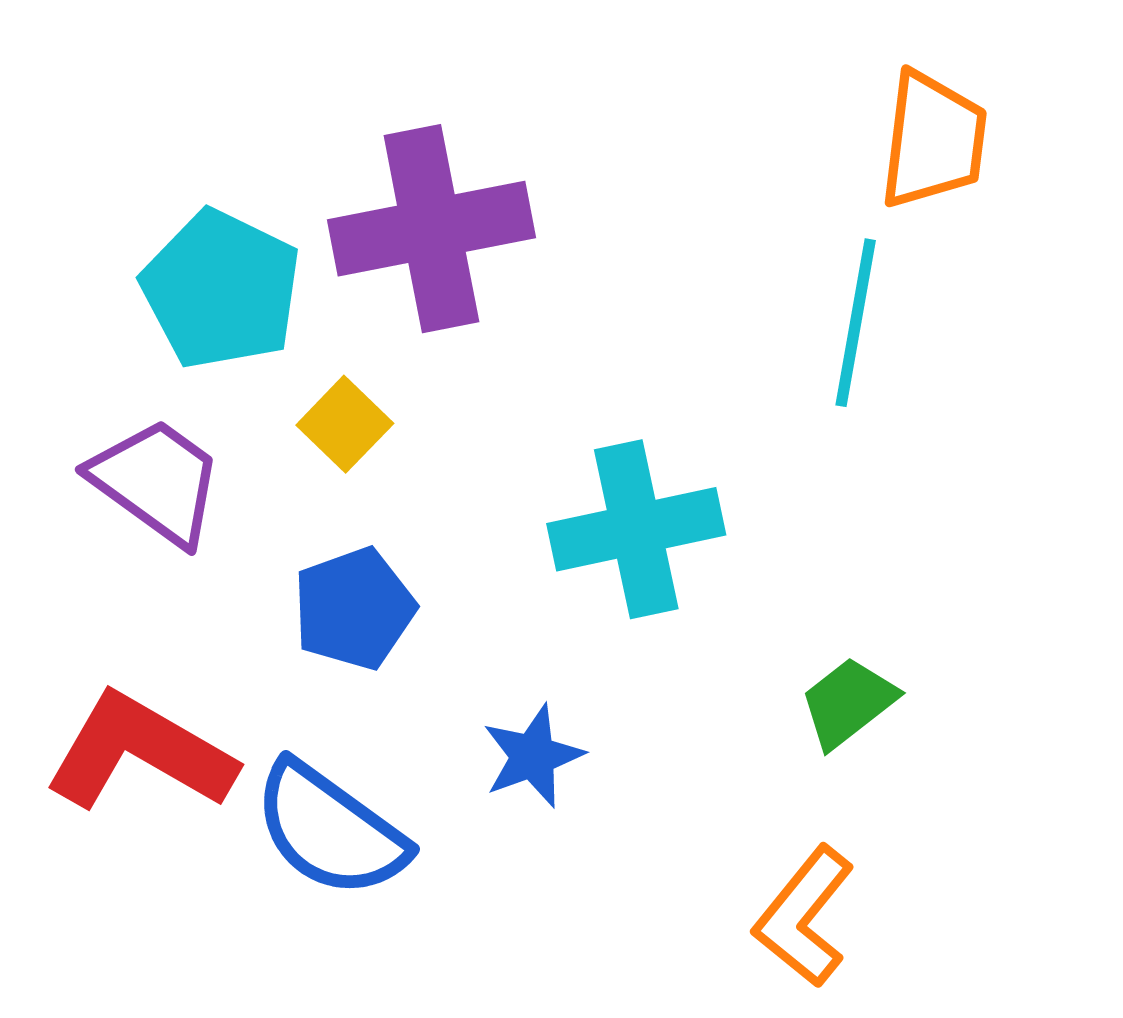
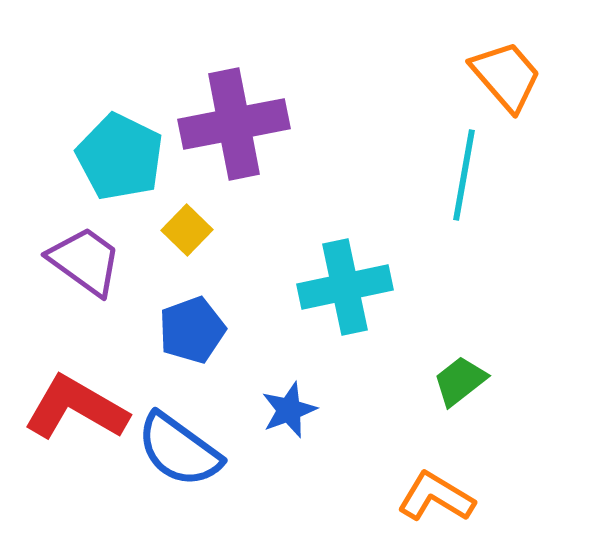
orange trapezoid: (933, 140) -> (506, 76), turned -48
orange L-shape: (804, 917) -> (436, 497), turned 82

